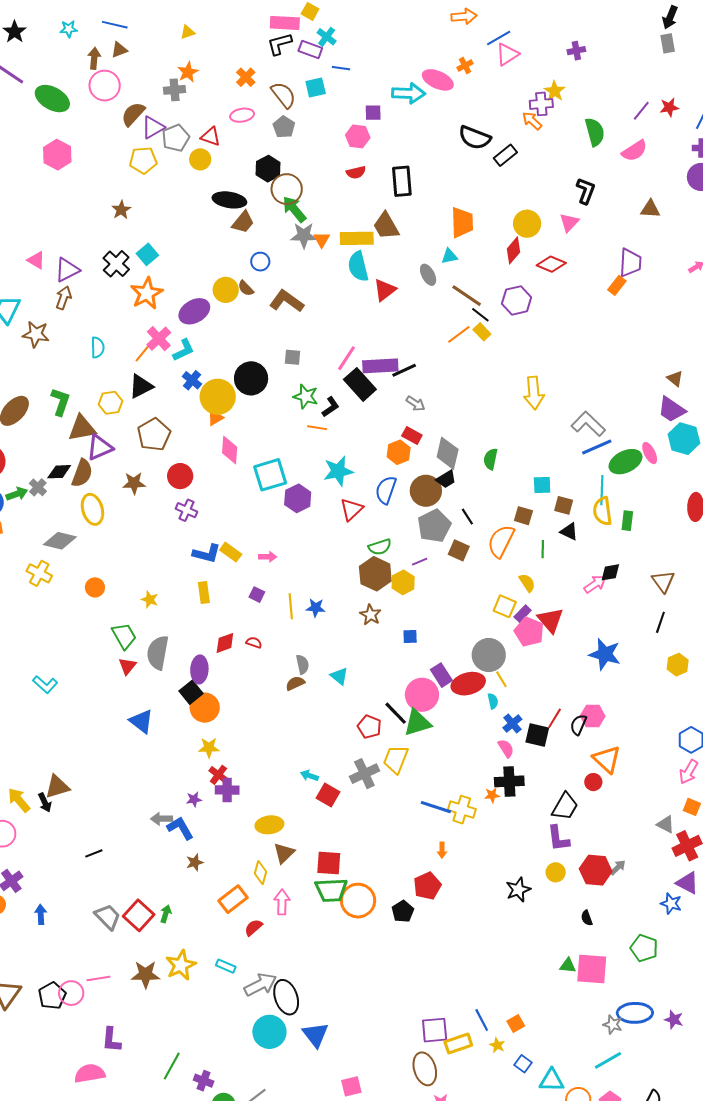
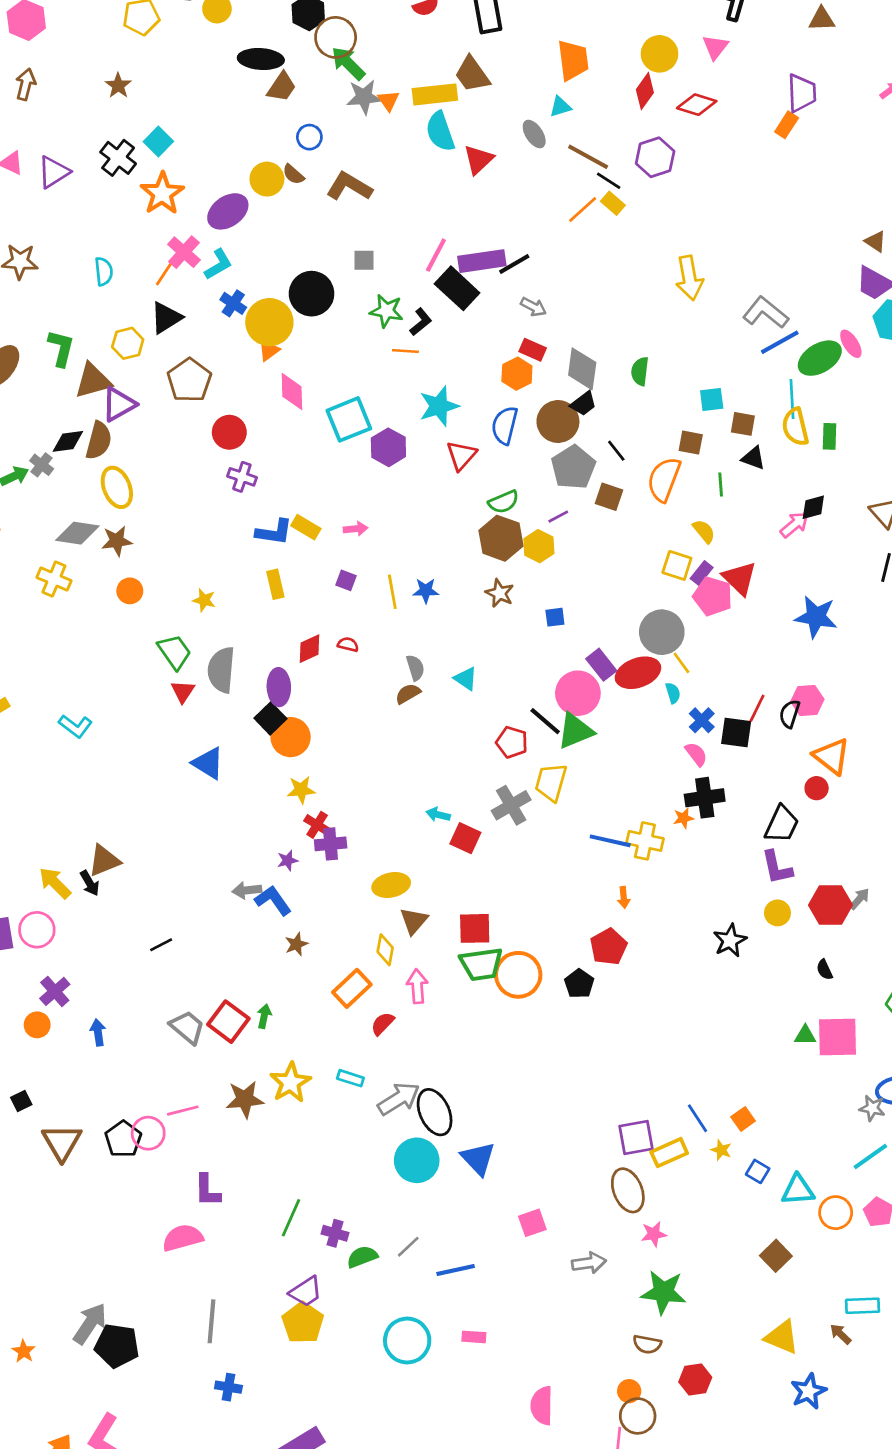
brown arrow: (64, 298) -> (26, 84), moved
brown star: (134, 483) -> (117, 541), moved

